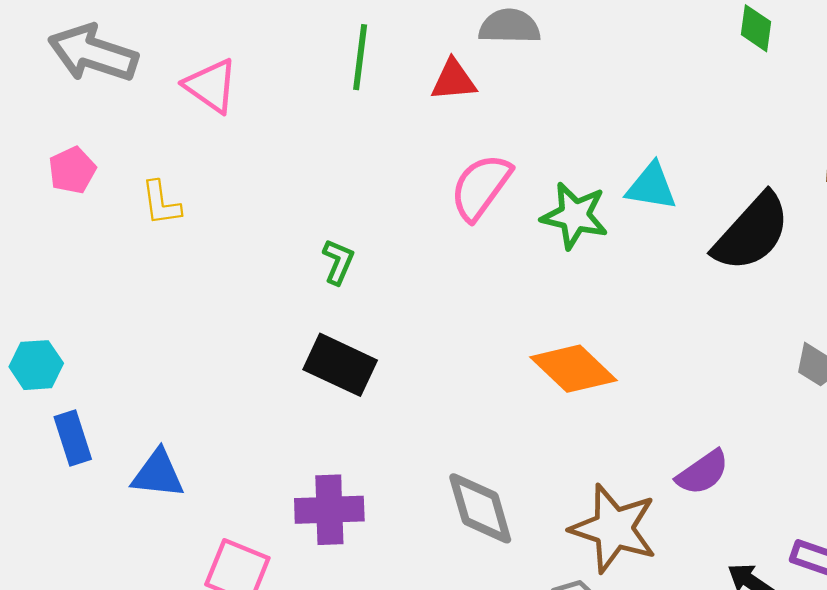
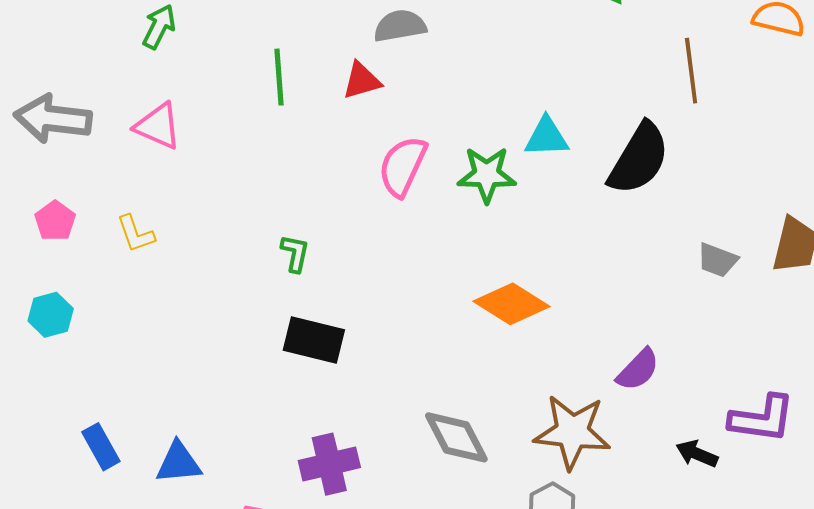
cyan hexagon: (36, 365) -> (51, 315), moved

